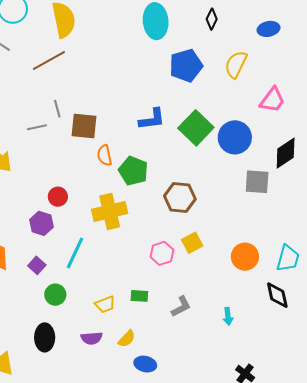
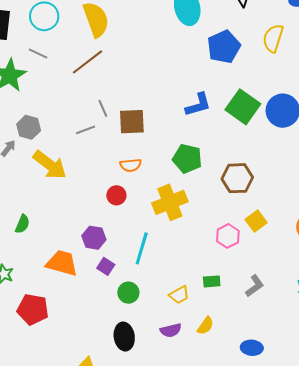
orange semicircle: (105, 155) -> (131, 165), moved, turned -75
purple hexagon: (41, 223) -> (94, 238), moved
blue ellipse: (145, 364) -> (252, 348), moved

